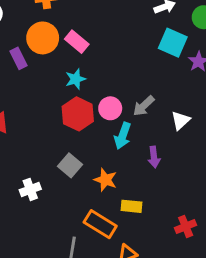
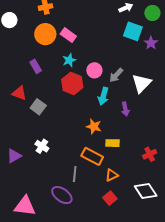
purple rectangle: (19, 58) -> (36, 66), moved
pink circle: (110, 108) -> (94, 70), moved
white triangle: (181, 120) -> (142, 83), size x1.5
gray square: (70, 165) -> (38, 107), moved
white cross: (30, 189) -> (42, 146), moved, turned -32

